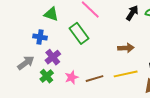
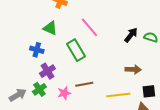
brown arrow: (126, 48) -> (133, 69), moved
gray arrow: (26, 63) -> (18, 95), moved
brown line: (95, 79) -> (84, 84), moved

